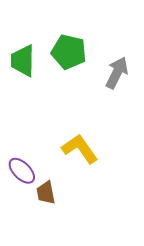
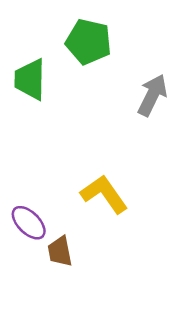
green pentagon: (69, 52) -> (89, 42), moved

